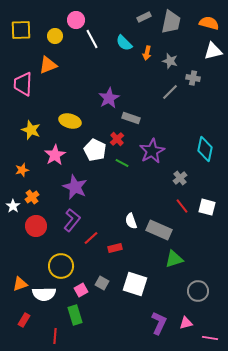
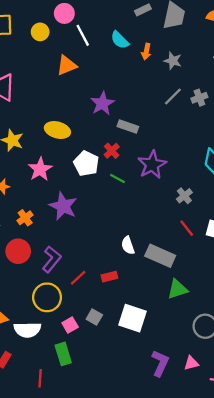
orange triangle: (48, 65) -> (67, 65), moved
gray cross: (193, 78) -> (199, 98), moved, turned -32
orange cross: (32, 197) -> (25, 218), moved
purple L-shape: (72, 220) -> (52, 259), moved
red line: (91, 238) -> (78, 278), moved

